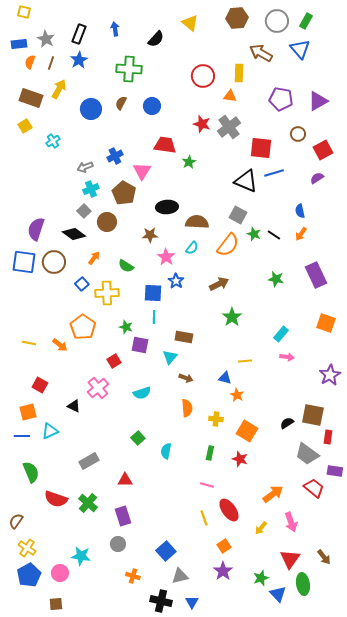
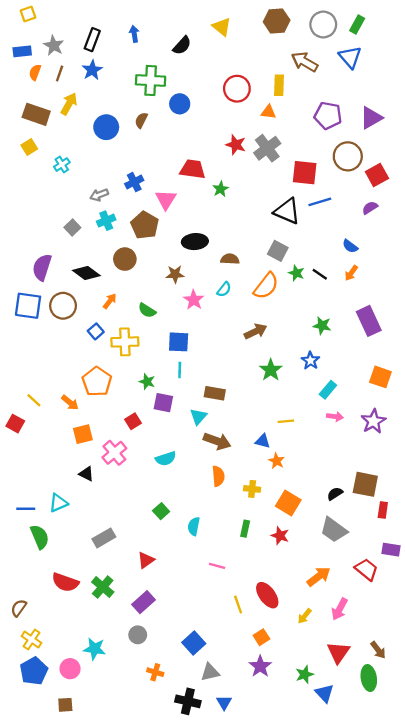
yellow square: (24, 12) -> (28, 14), turned -32
blue circle: (152, 106) -> (180, 104), moved
brown circle: (298, 134) -> (348, 156), size x1.6
gray square: (84, 211) -> (72, 228), moved
blue semicircle: (300, 211) -> (350, 246), turned -40
brown semicircle: (197, 222) -> (230, 259), size x0.7
blue star: (176, 281) -> (310, 361), moved
yellow line: (29, 343) -> (34, 400), turned 32
purple star: (330, 375) -> (373, 421), moved
brown arrow: (186, 378) -> (217, 441), size x1.6
red square: (40, 385) -> (15, 424), moved
orange square: (28, 412) -> (83, 434), moved
gray trapezoid: (307, 454) -> (334, 530), moved
green semicircle: (31, 472) -> (40, 537), moved
red triangle: (125, 480) -> (146, 560), turned -35
pink line: (207, 485) -> (217, 566), moved
purple rectangle: (123, 516) -> (144, 602), turned 66
pink arrow: (291, 522) -> (340, 609), turned 48
green ellipse: (303, 584) -> (369, 678), moved

